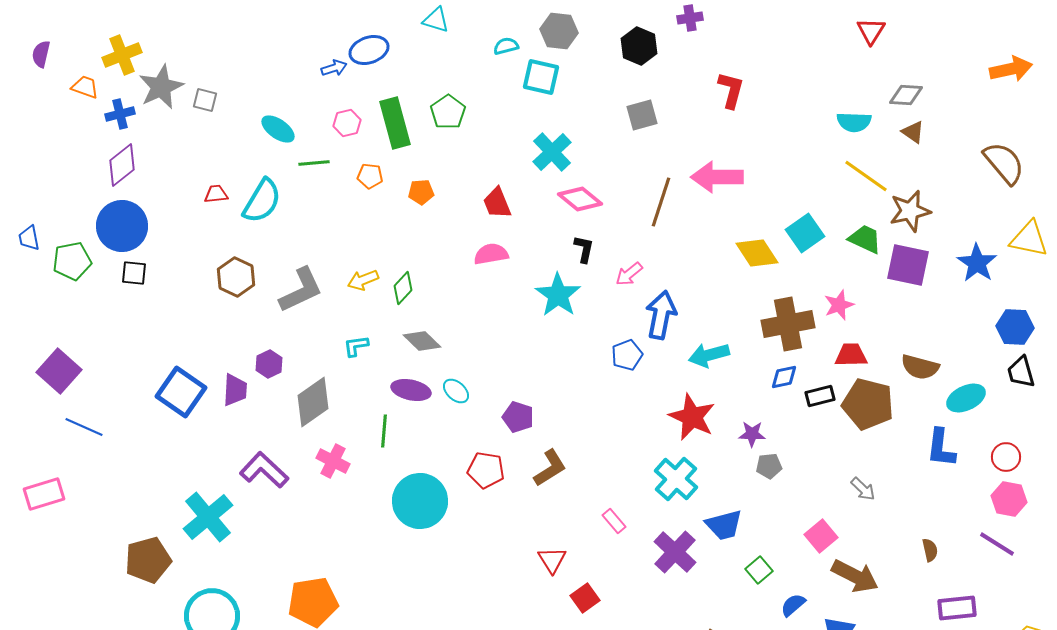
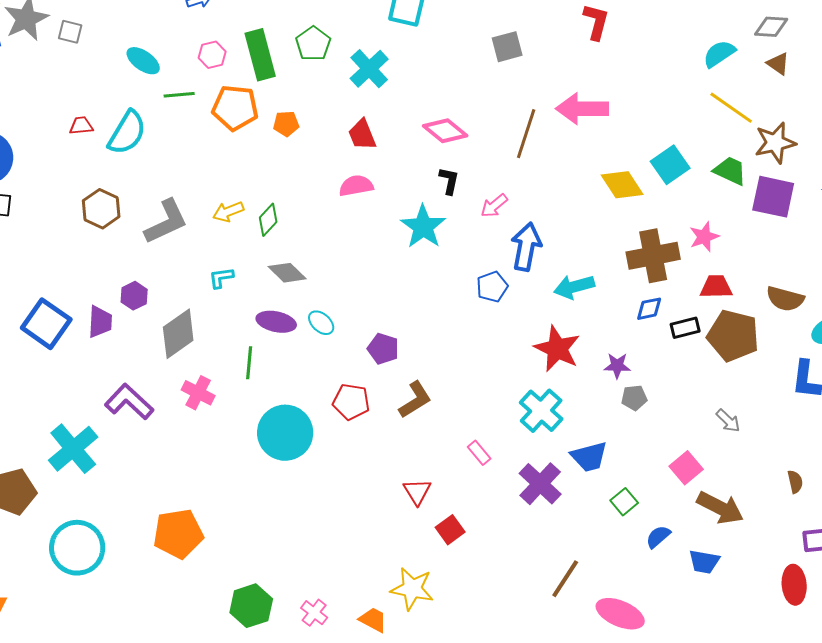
cyan semicircle: (854, 122) -> (719, 54), turned 144
cyan cross: (552, 152) -> (369, 69), moved
orange pentagon: (370, 176) -> (235, 108), size x1.8

